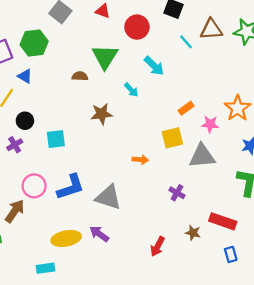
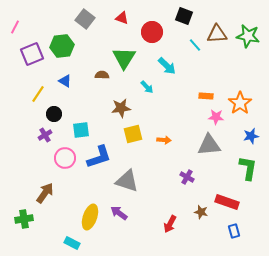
blue triangle: (25, 76) -> (65, 81), moved
orange rectangle: (186, 108) -> (206, 96), moved, turned 40
yellow square: (172, 138) -> (133, 134), moved
orange arrow: (140, 160) -> (164, 140), moved
pink circle: (34, 186) -> (65, 158), moved
blue L-shape: (71, 187) -> (99, 157), moved
yellow ellipse: (66, 238) -> (90, 217), turned -60
cyan rectangle: (46, 268) -> (72, 243), turned 35

